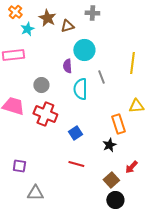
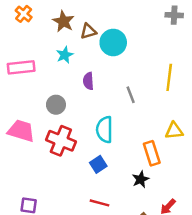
gray cross: (92, 13) -> (174, 15), moved
cyan star: (27, 29) -> (65, 55), moved
cyan circle: (84, 50) -> (113, 42), moved
cyan semicircle: (80, 89) -> (104, 130), moved

